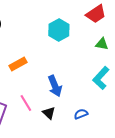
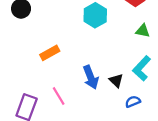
black triangle: (49, 113) -> (116, 81), moved
blue semicircle: (81, 114) -> (133, 102), moved

